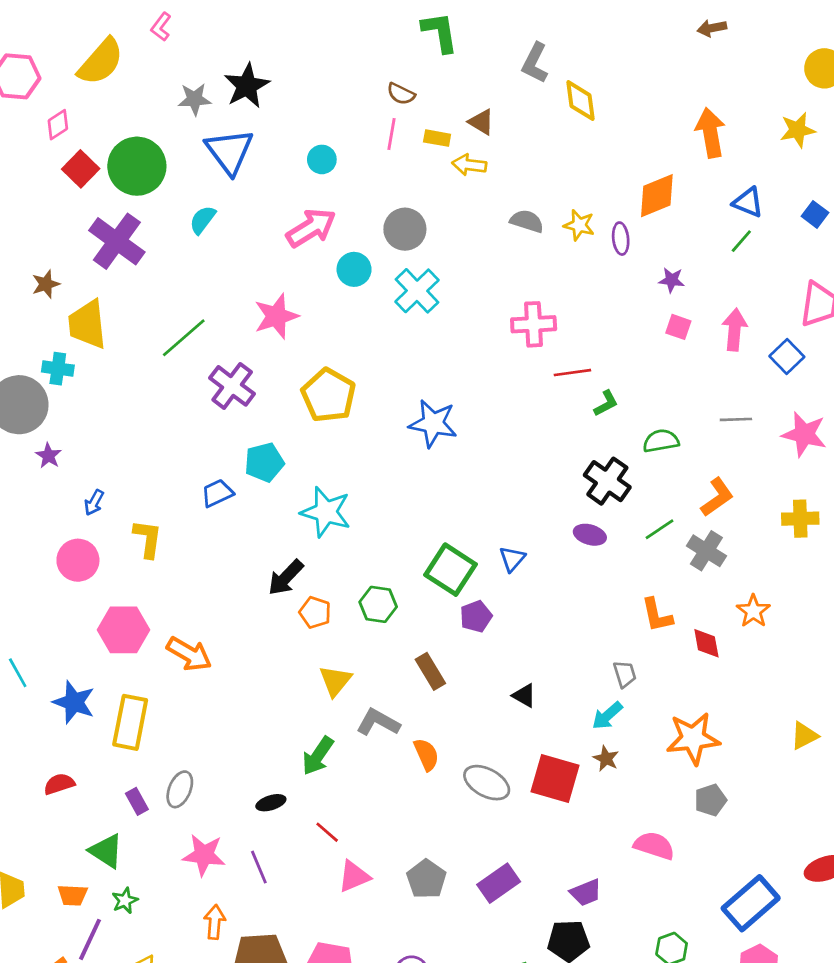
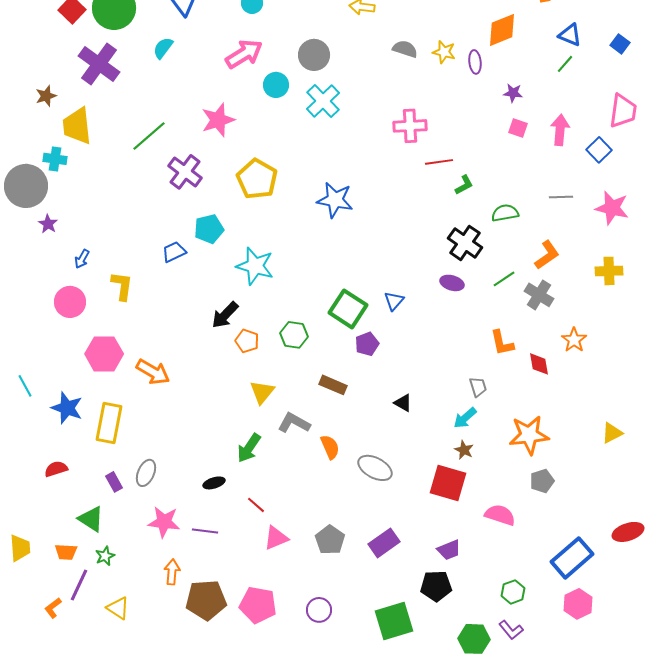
brown rectangle: (430, 671) -> (333, 385), turned -36
red square: (555, 779) -> (448, 483), moved
purple line: (259, 867) -> (205, 531), turned -60

